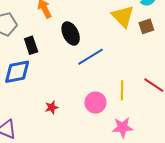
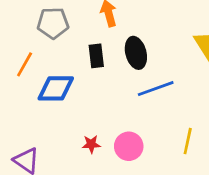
black rectangle: (31, 45) -> (96, 56), moved
pink circle: (95, 103) -> (129, 146), moved

